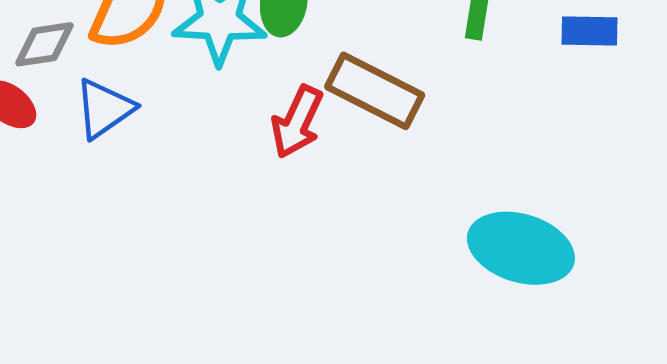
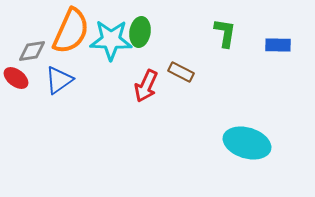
brown rectangle: (375, 91) -> (181, 72), size x0.6

